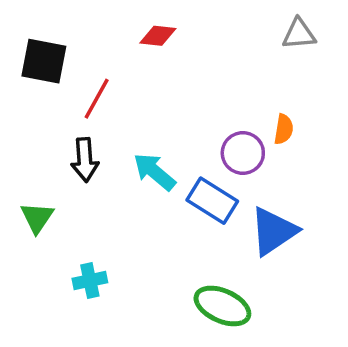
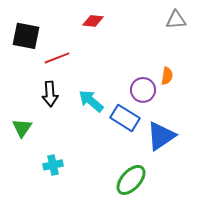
red line: (97, 99) -> (57, 58), turned 40
green ellipse: (222, 306) -> (131, 180), turned -72

